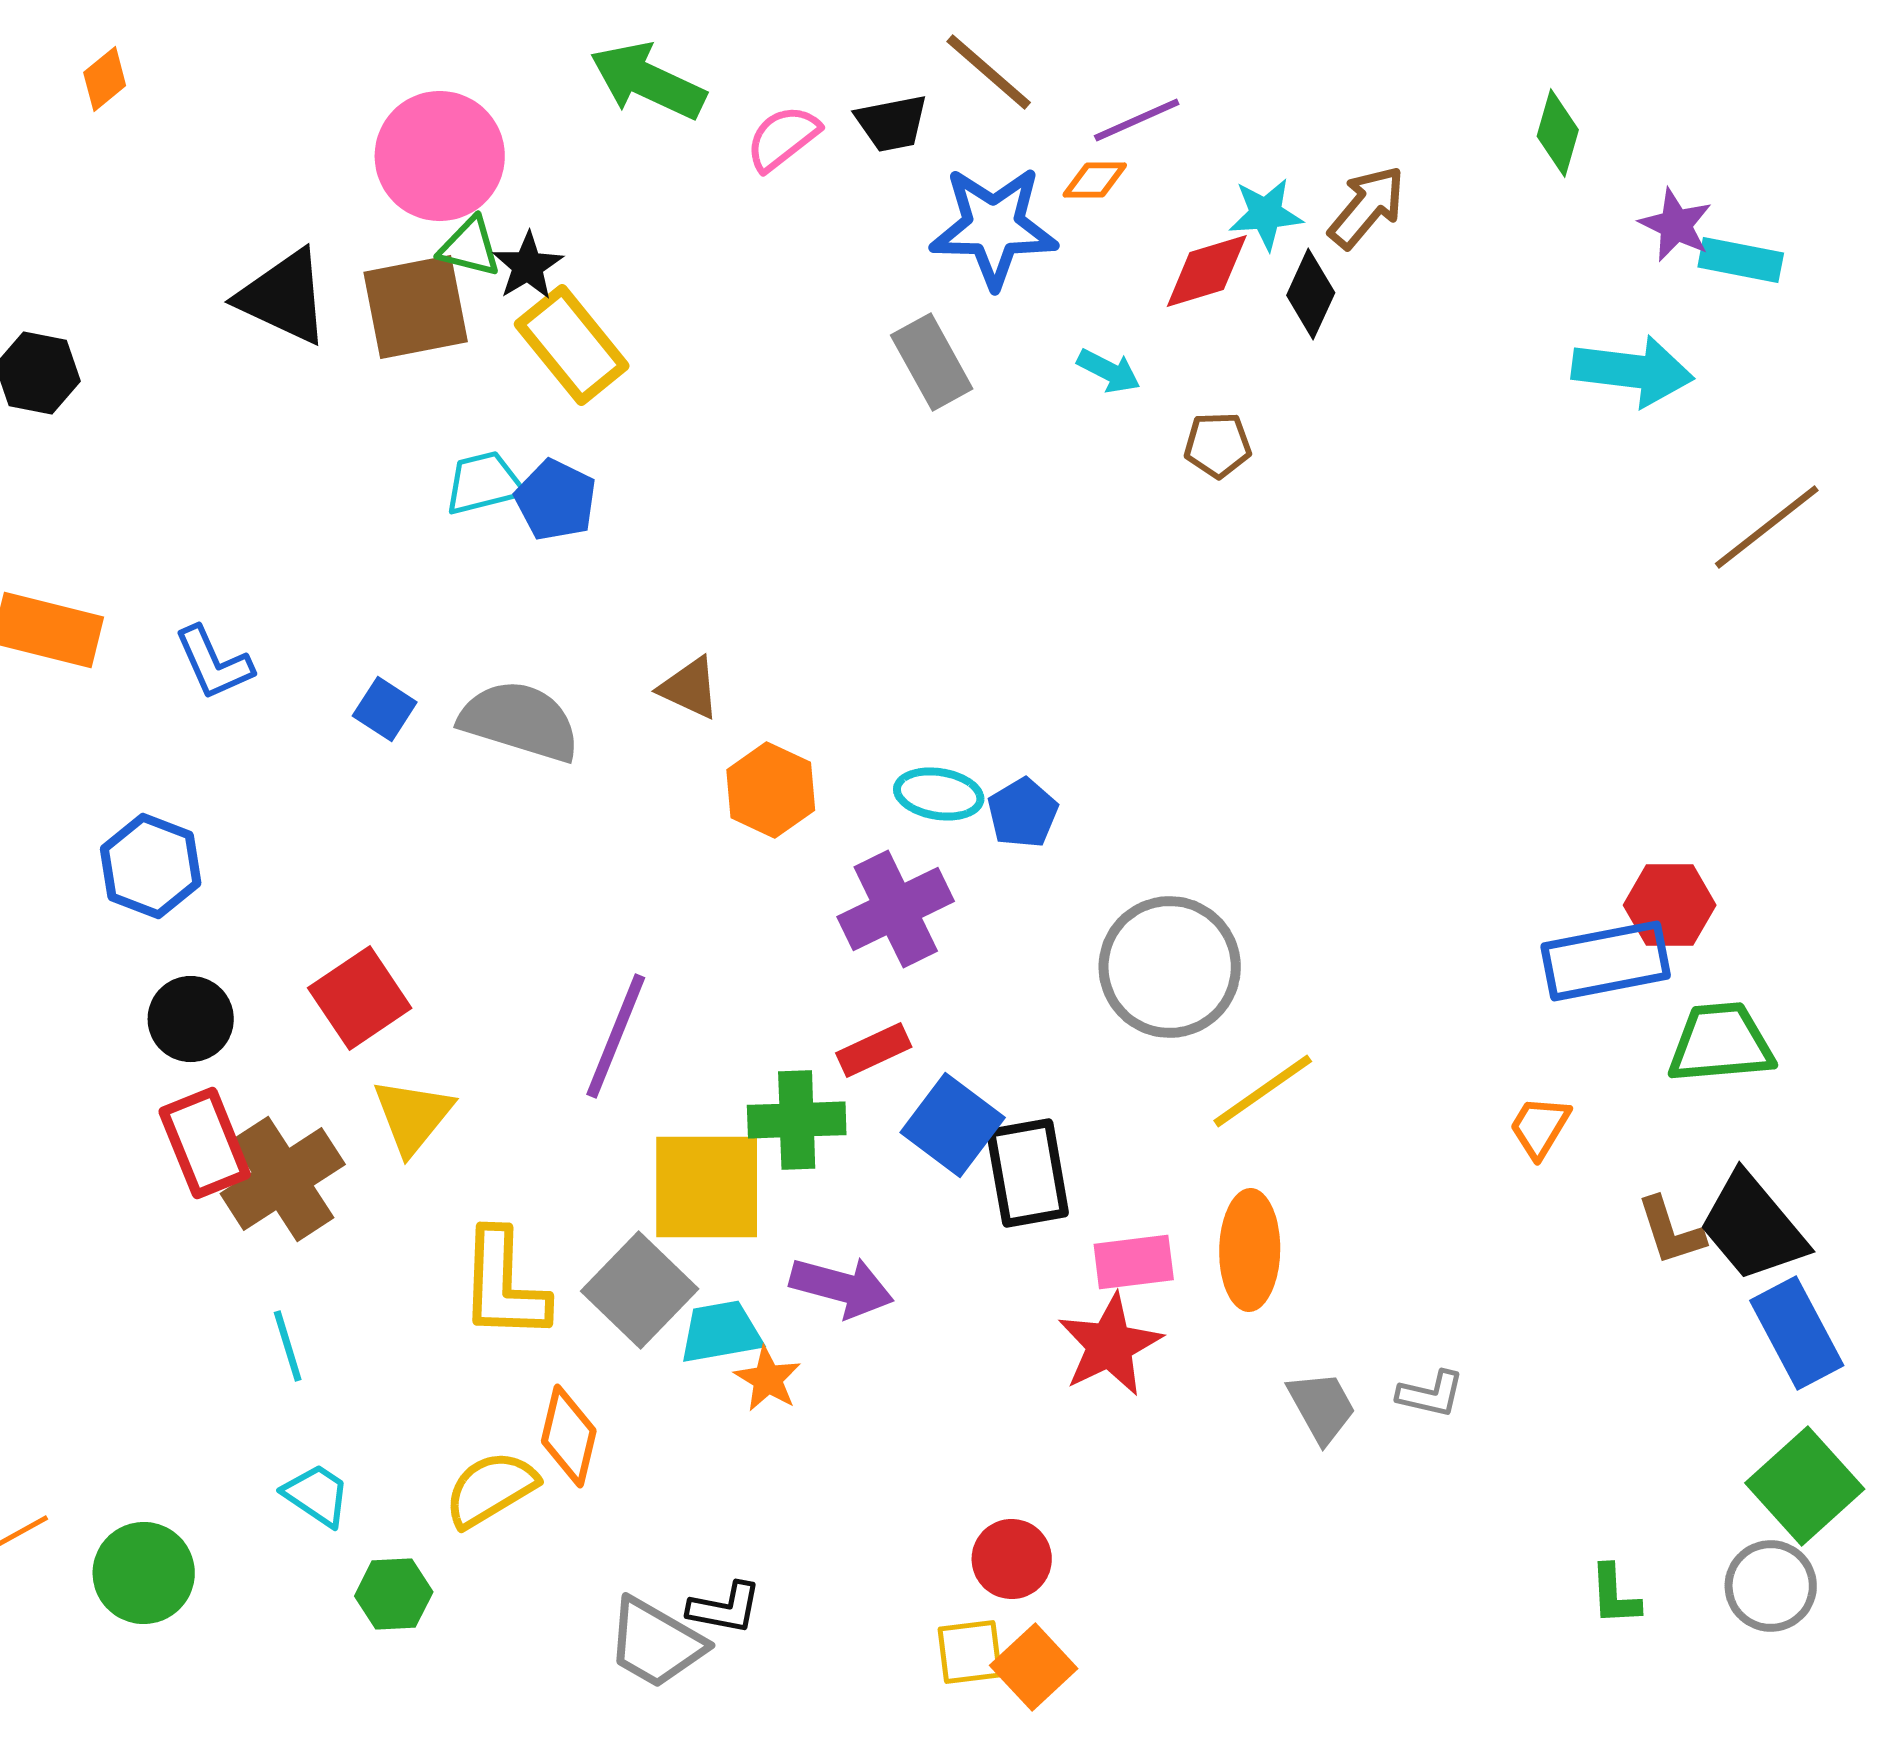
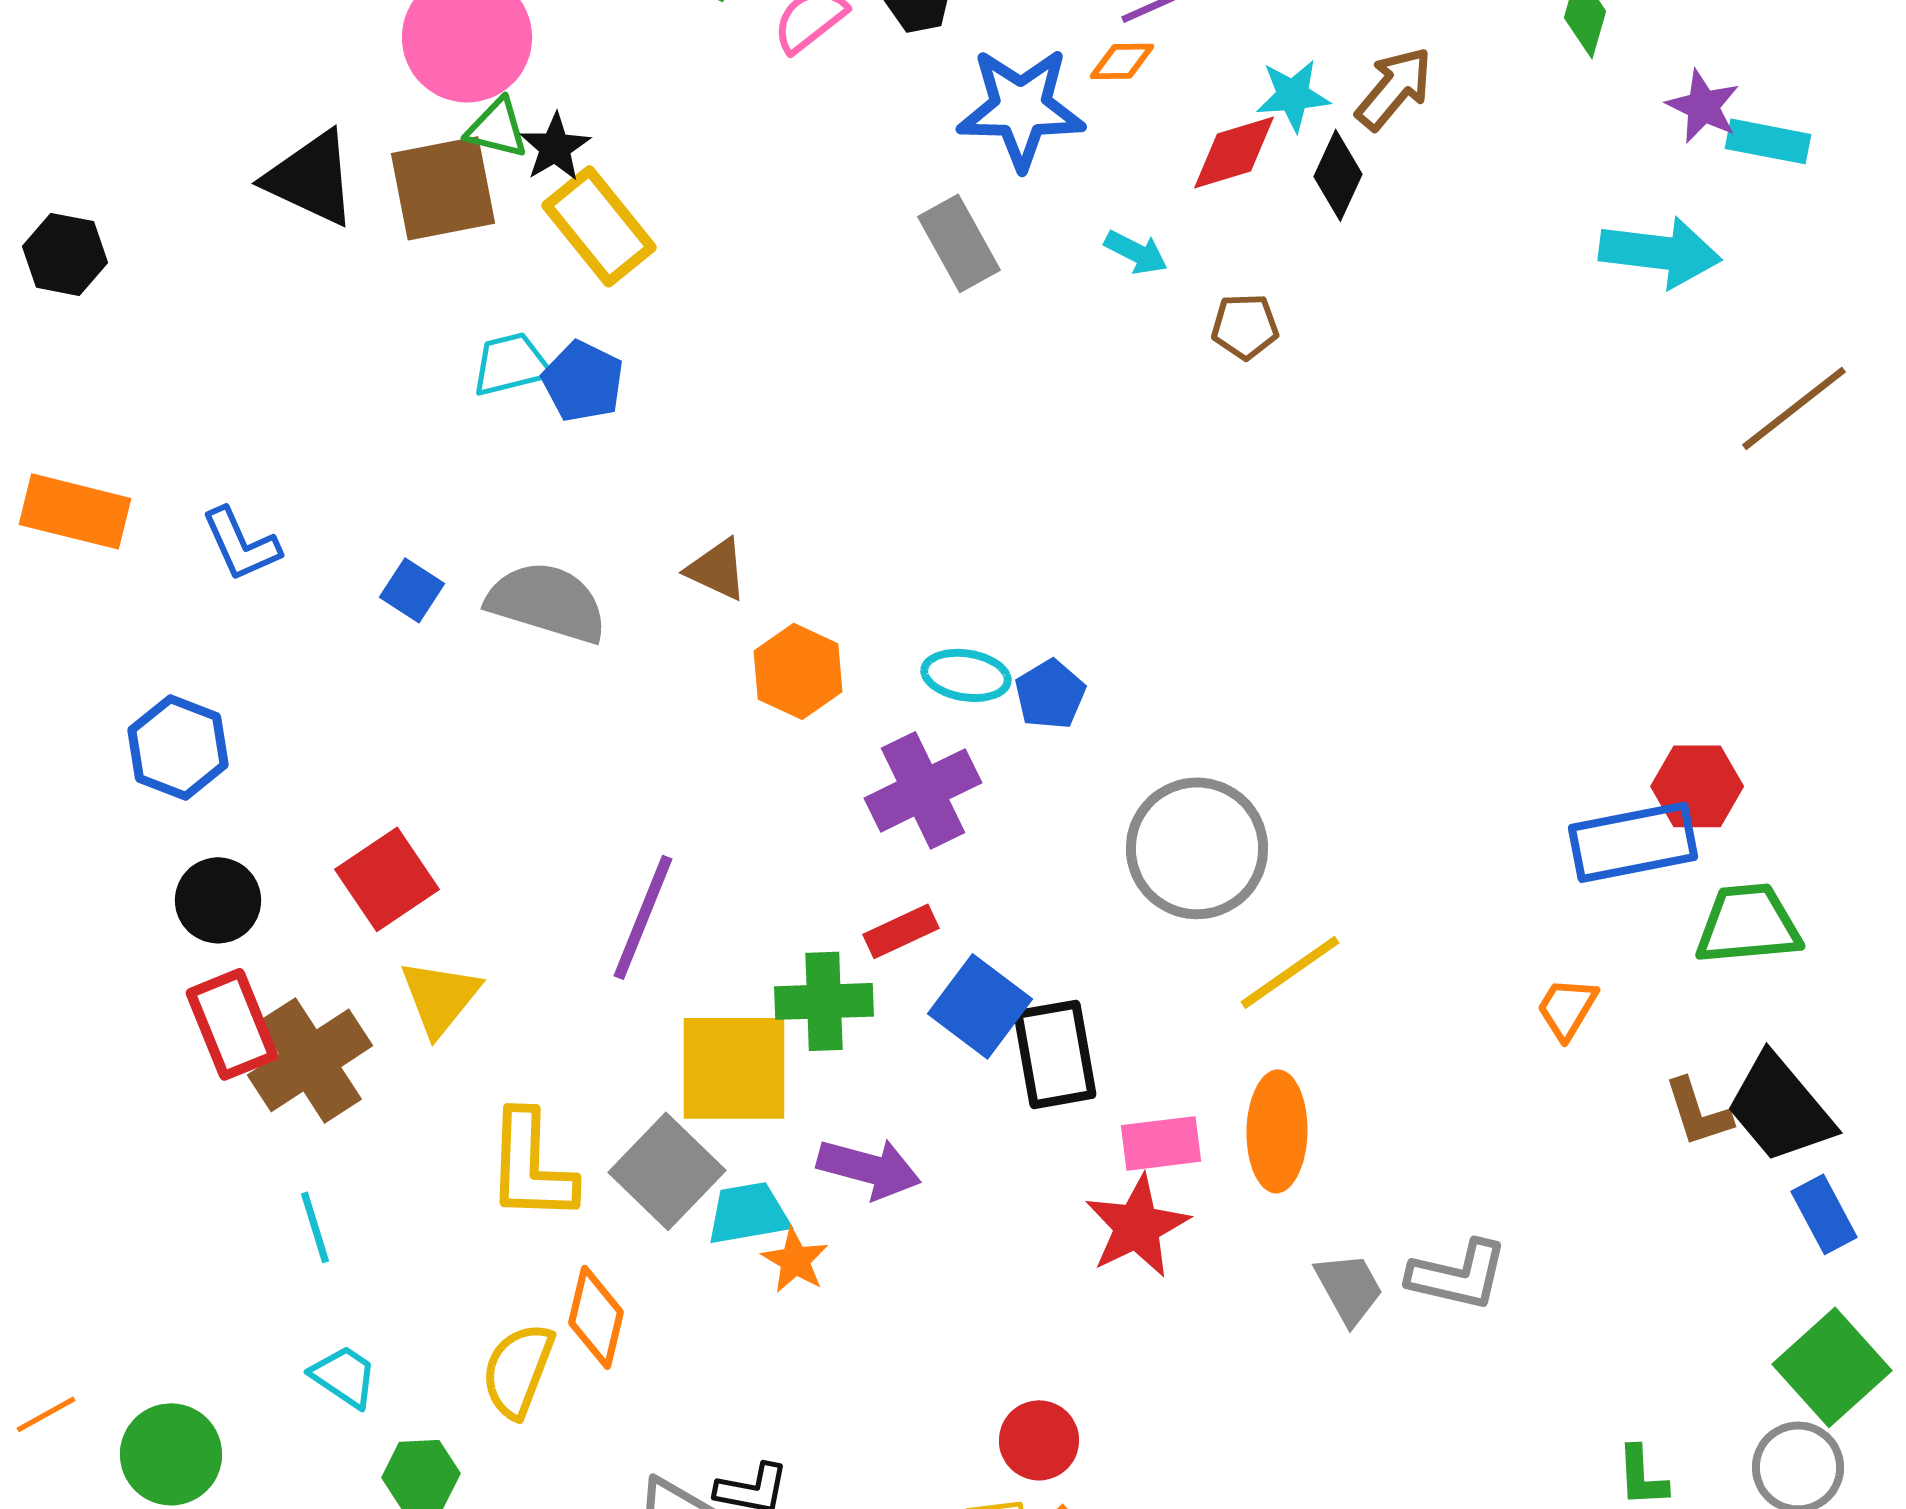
blue rectangle: (1797, 1333) -> (1824, 1214), size x0.7
gray L-shape: (1431, 1394) -> (1458, 1275), size x1.5
yellow semicircle: (491, 1489) -> (518, 1370), turned -38

